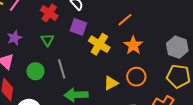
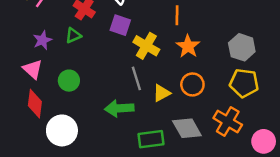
orange line: (125, 20) -> (177, 15), turned -49
green triangle: (47, 40) -> (73, 35), moved, turned 40
gray line: (62, 69) -> (136, 78), moved

